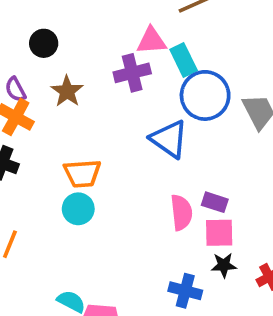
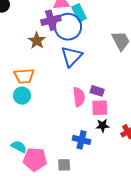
brown star: (67, 91) -> (37, 41), moved
blue circle: (205, 95) -> (68, 27), moved
blue triangle: (169, 139) -> (72, 56), turned 40

